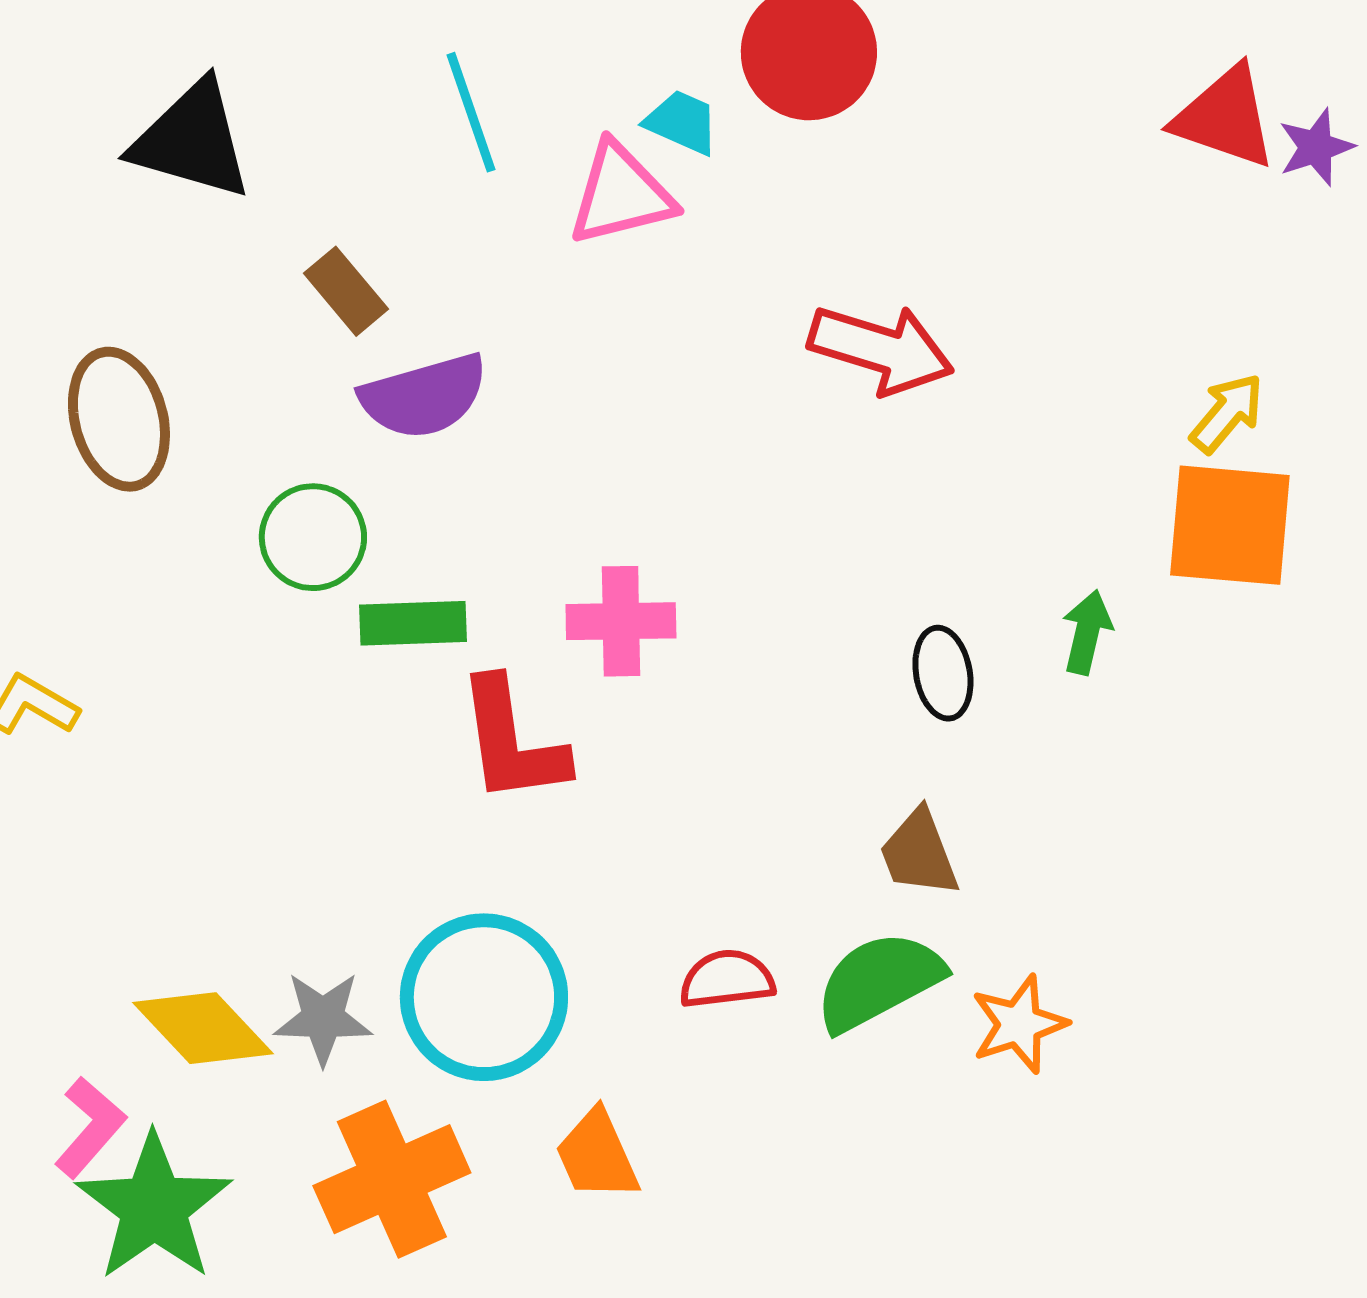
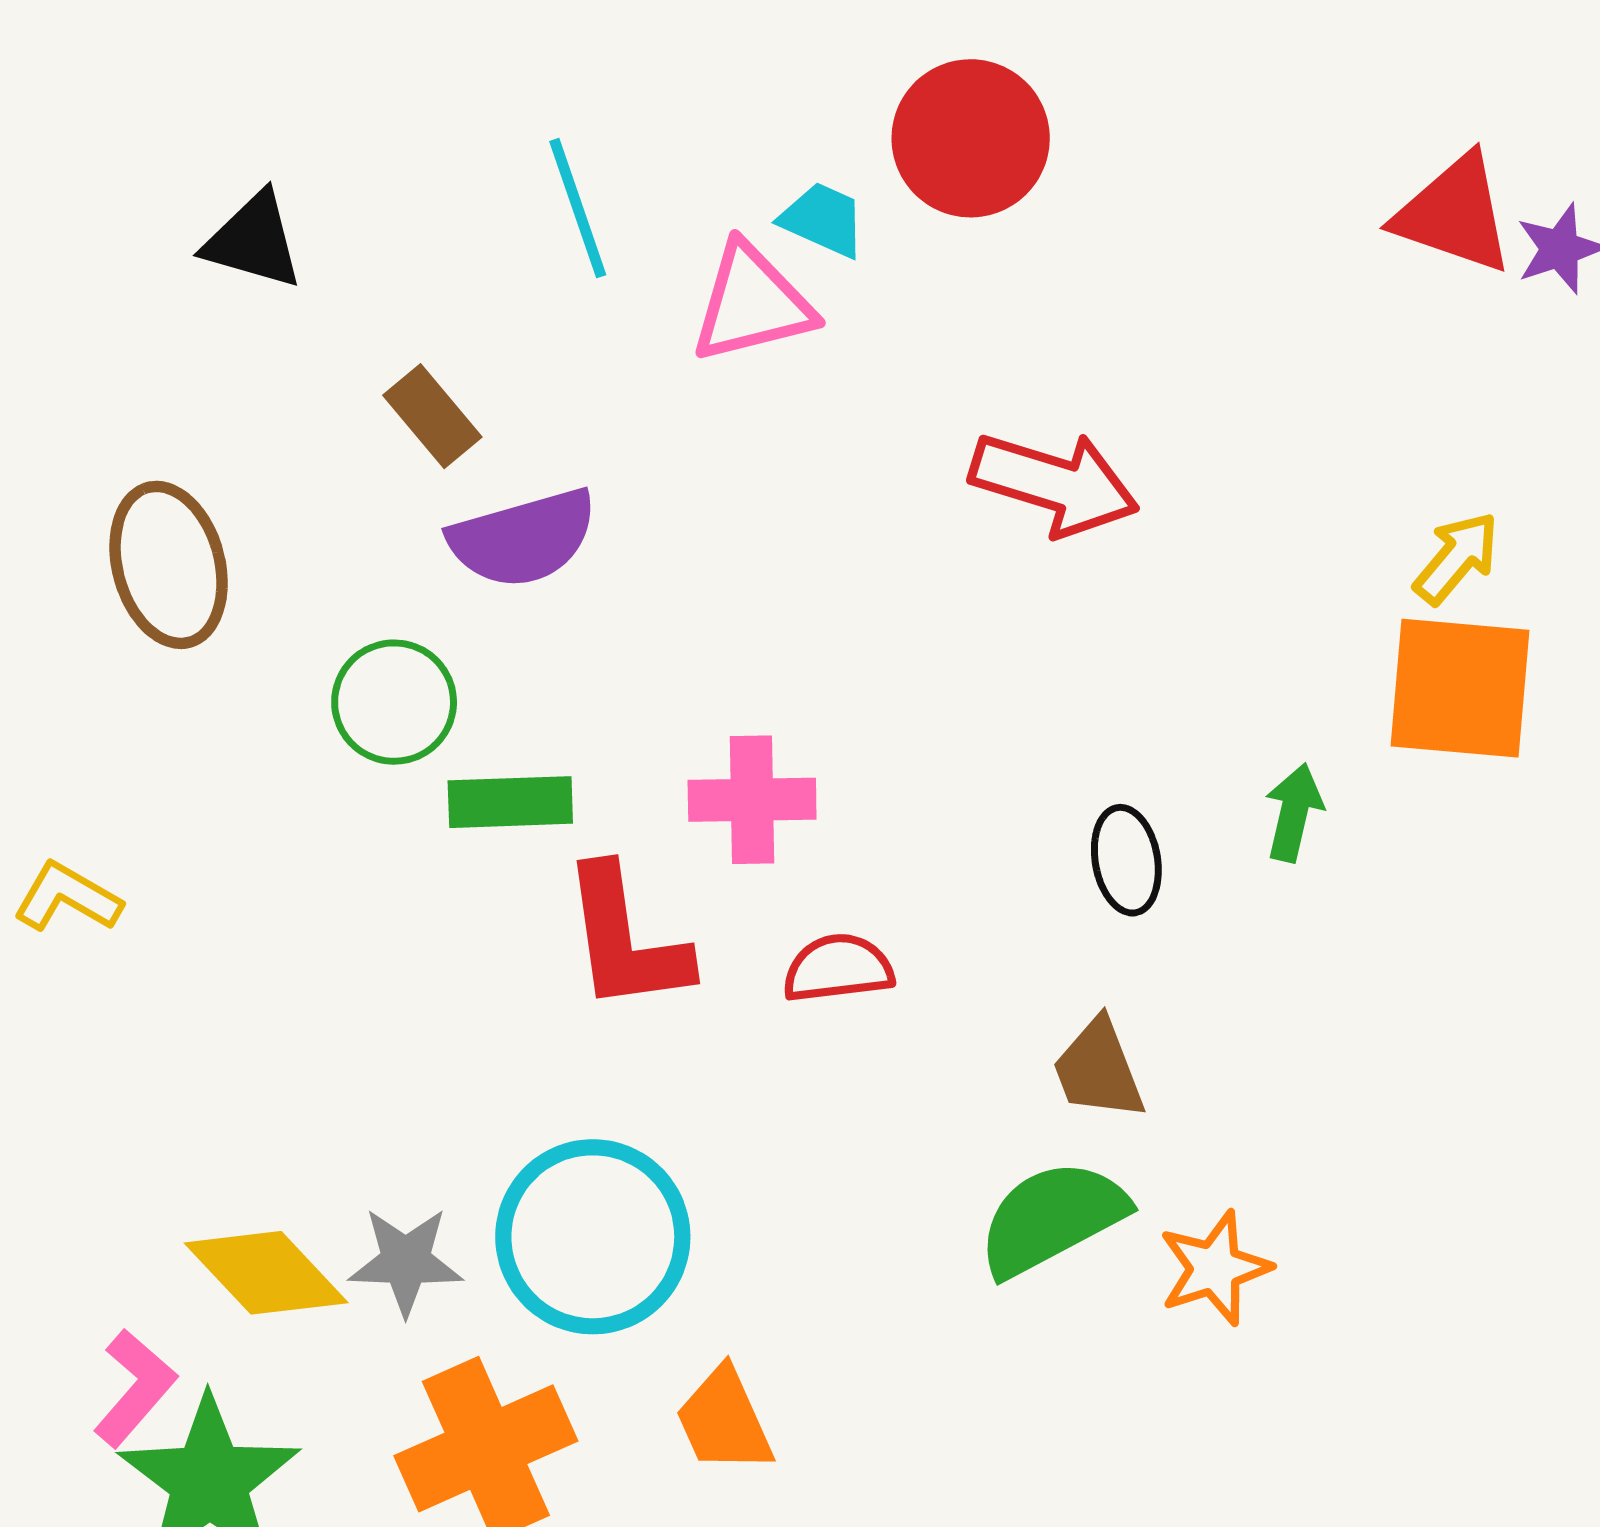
black triangle: (192, 140) -> (253, 241), size x0.7
red semicircle: (727, 979) -> (838, 968), moved

